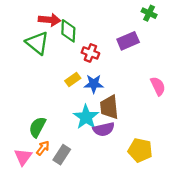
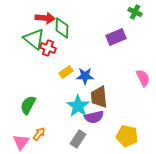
red cross: (90, 53) -> (48, 48), moved
green semicircle: (37, 127) -> (28, 105), moved
gray rectangle: (62, 155) -> (78, 139), moved

